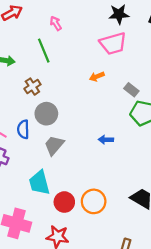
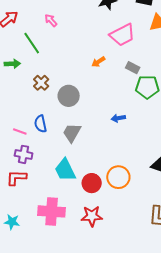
pink trapezoid: (113, 44) -> (122, 35), moved
green line: (44, 51) -> (32, 43), moved
gray circle: (46, 114) -> (69, 96), moved

